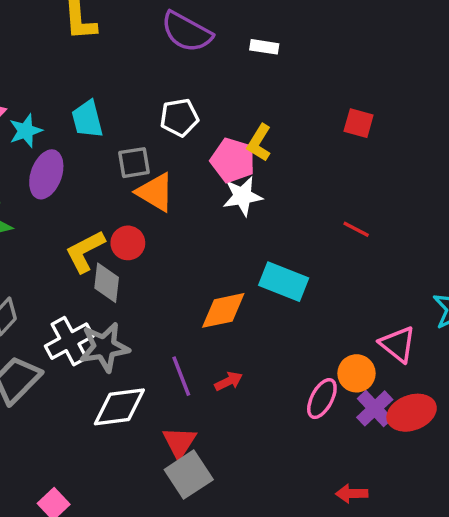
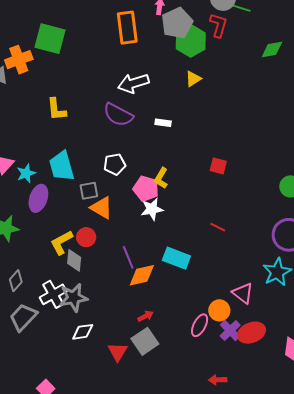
cyan trapezoid: (87, 119) -> (62, 166), size x1.4
purple line: (181, 376) -> (128, 257), moved
white diamond: (119, 407) -> (83, 332), size x0.7
gray square: (189, 475) -> (145, 341), moved

